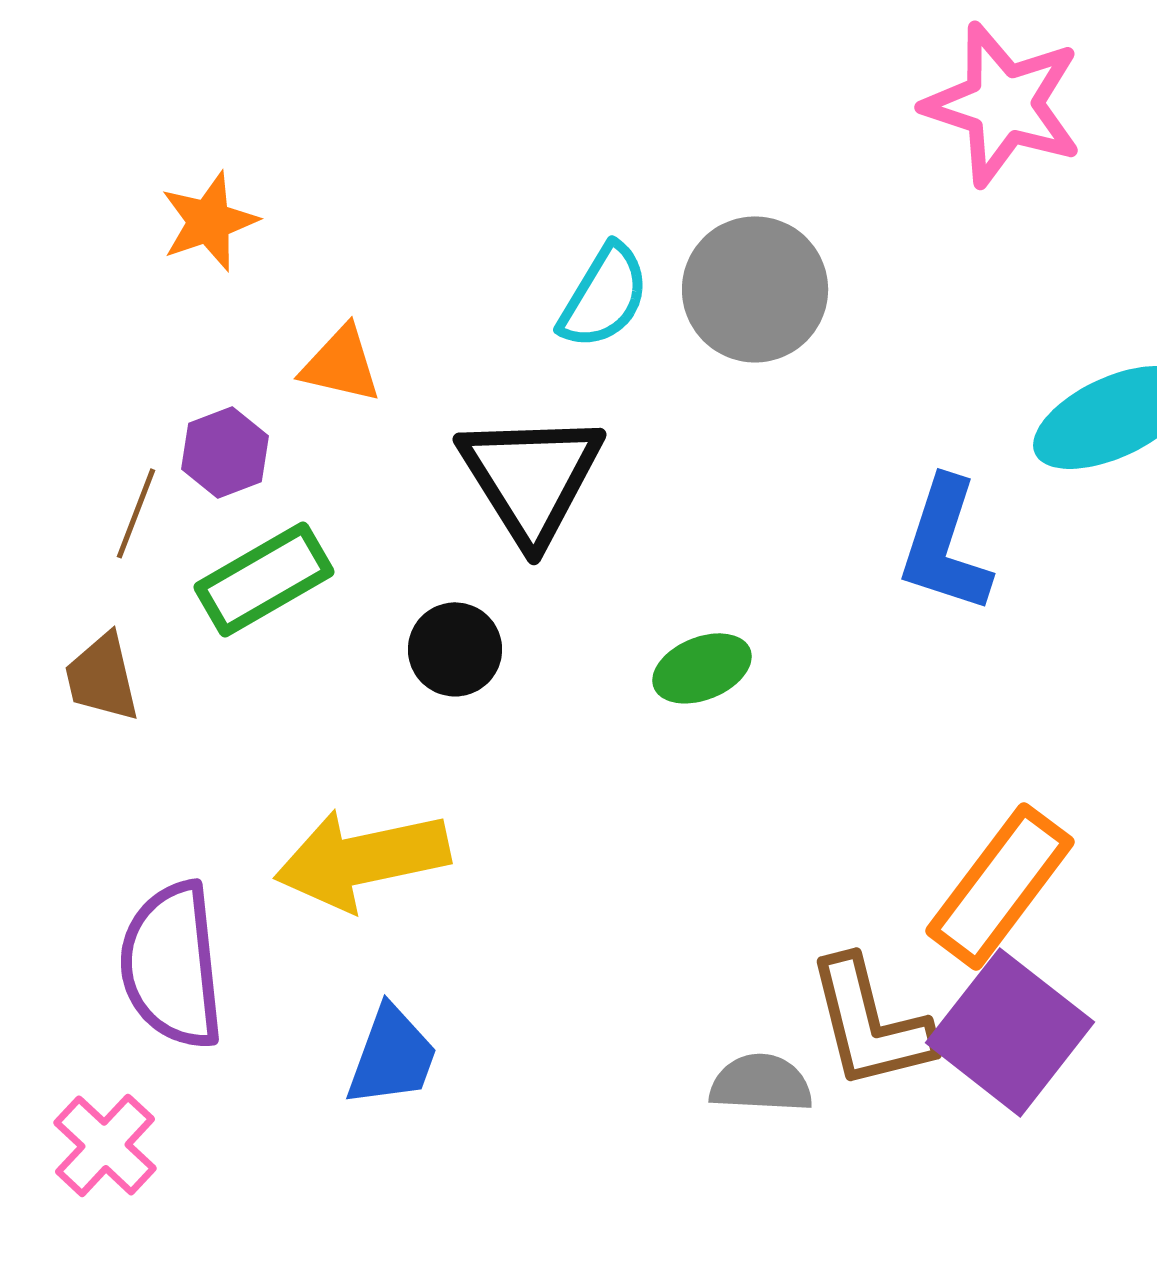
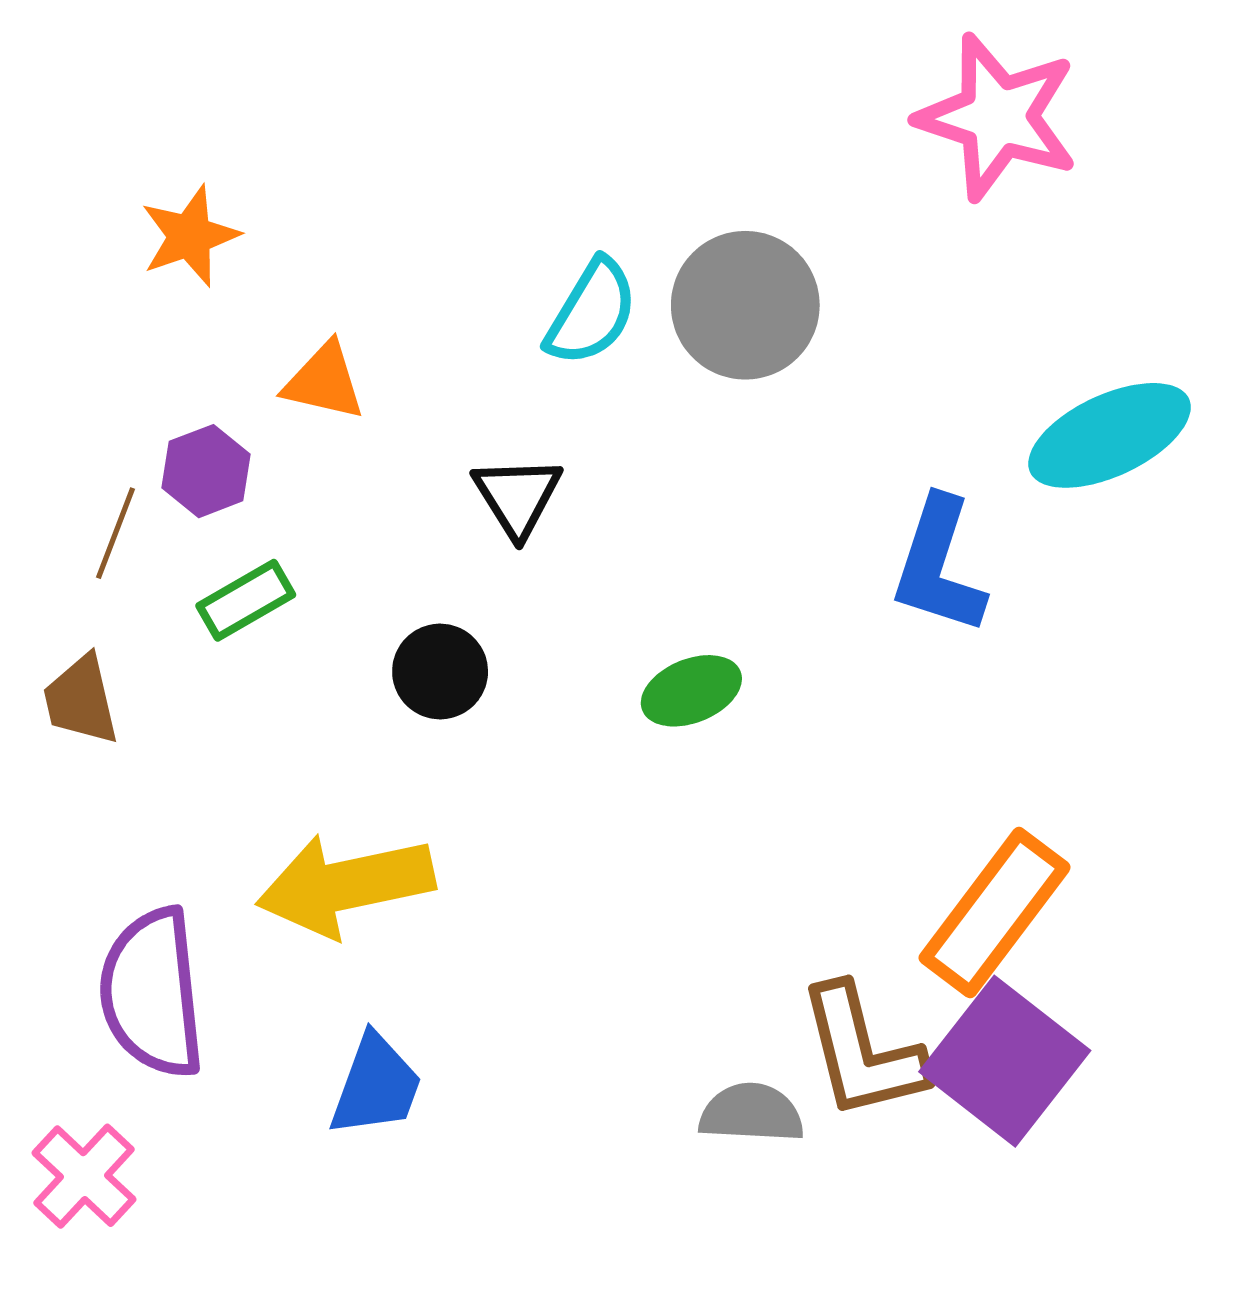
black triangle: (531, 477) -> (517, 496), size x0.6
green rectangle: (264, 579) -> (246, 600), size x0.7

